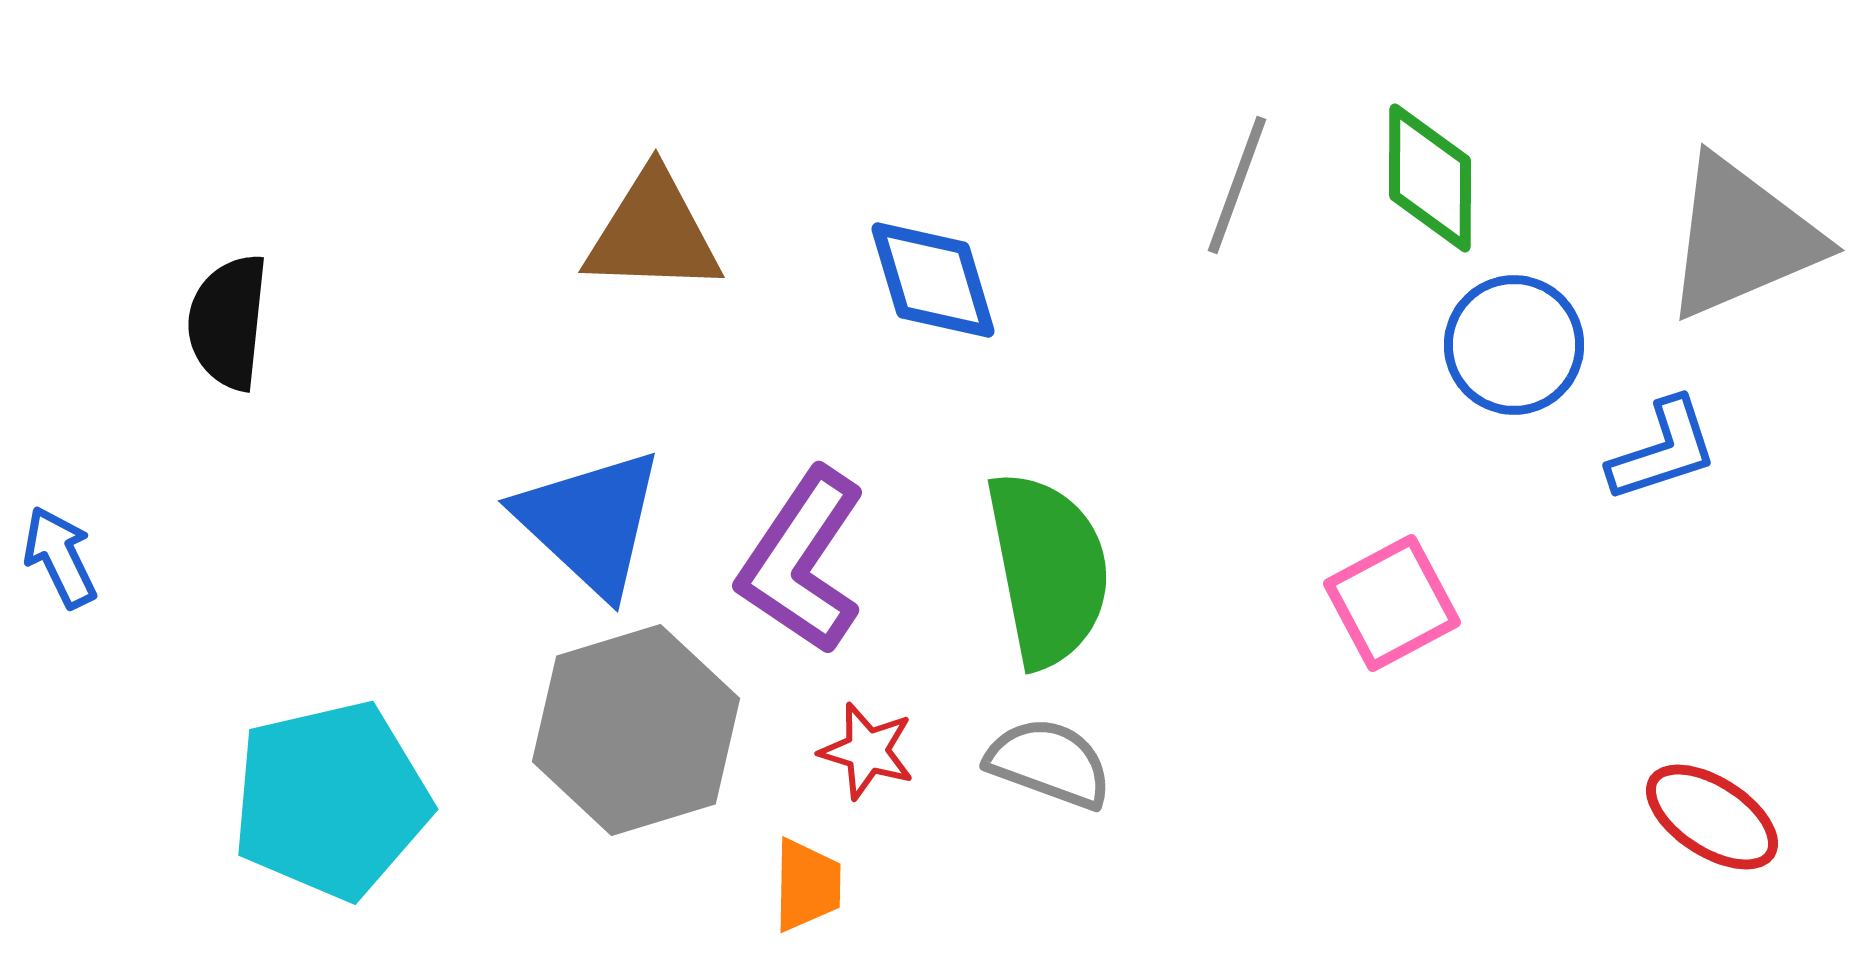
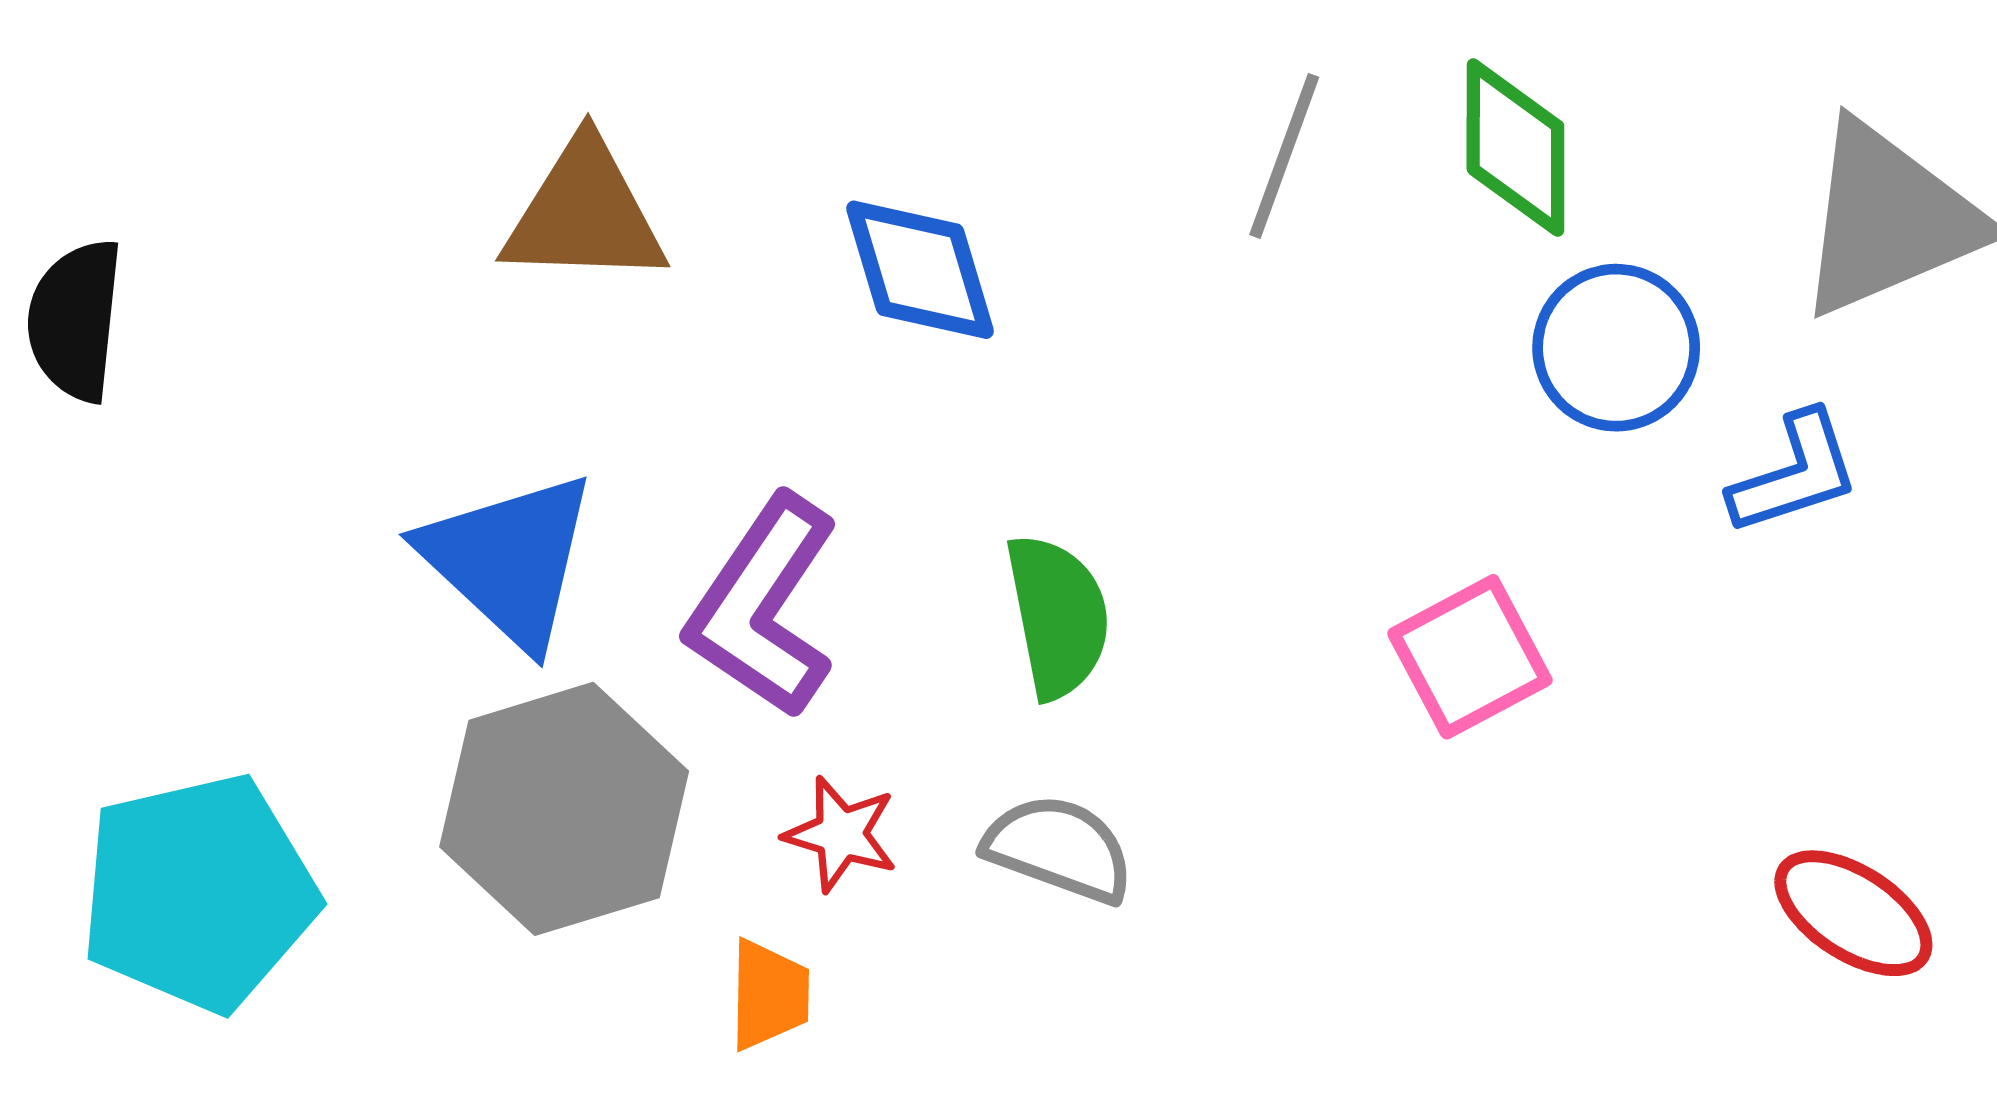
green semicircle: (1048, 569) -> (1058, 616), size x0.7

